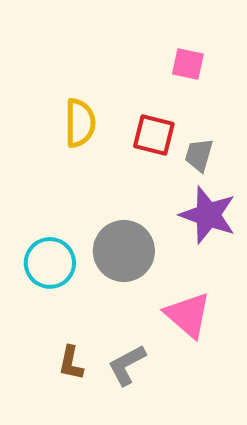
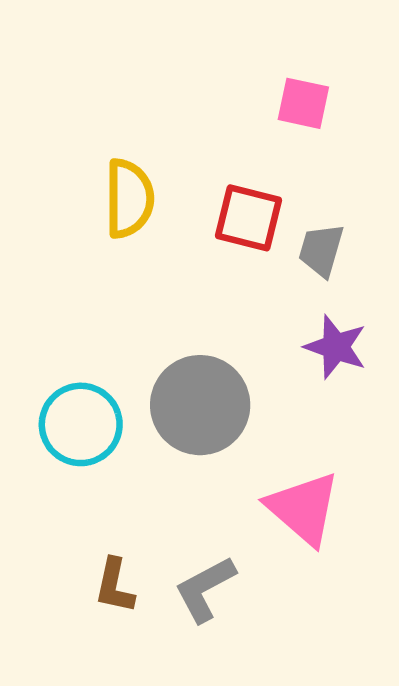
purple star: (208, 215) -> (336, 347), size x0.7

